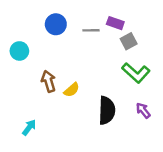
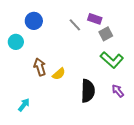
blue circle: (56, 24) -> (34, 21), moved
gray line: (91, 30) -> (75, 25), turned 48

